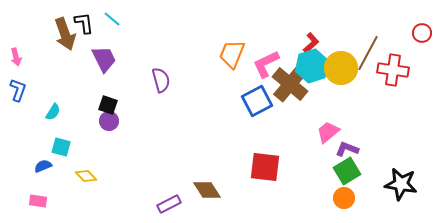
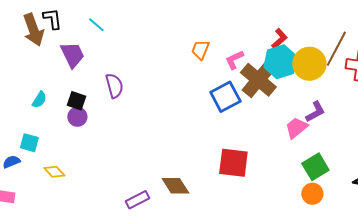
cyan line: (112, 19) -> (96, 25), moved
orange trapezoid: (232, 54) -> (200, 50), size x0.7
pink L-shape: (266, 64) -> (234, 60), size x0.7
purple semicircle: (161, 80) -> (114, 86), moved
cyan semicircle: (53, 112) -> (39, 100), moved
purple L-shape: (347, 149) -> (315, 112), moved, turned 130

